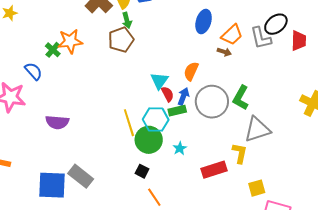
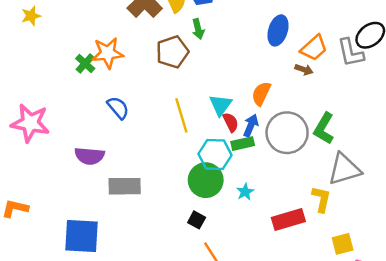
green arrow: (127, 20) -> (198, 29), moved
blue semicircle: (33, 71) -> (118, 108), moved
yellow line: (129, 123) -> (181, 115), moved
gray rectangle: (81, 176) -> (125, 186), moved, turned -40

